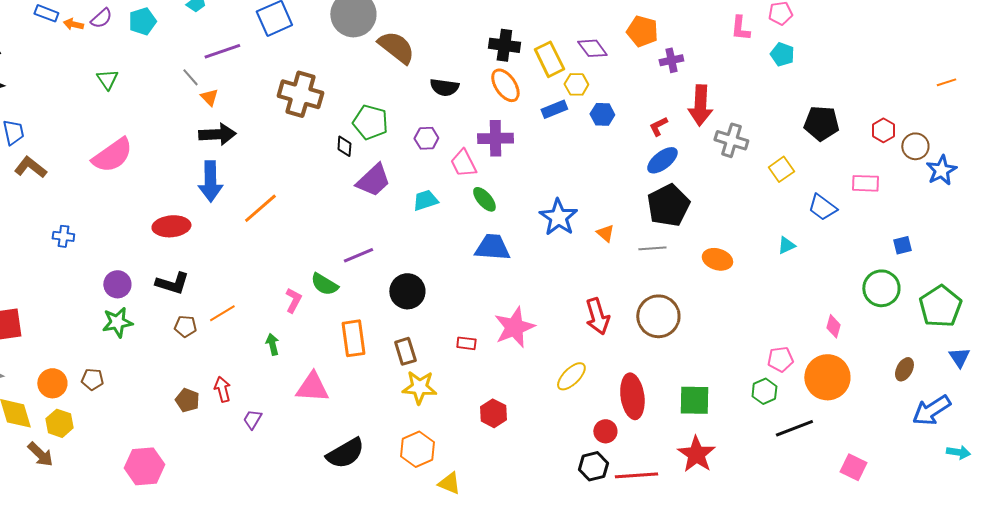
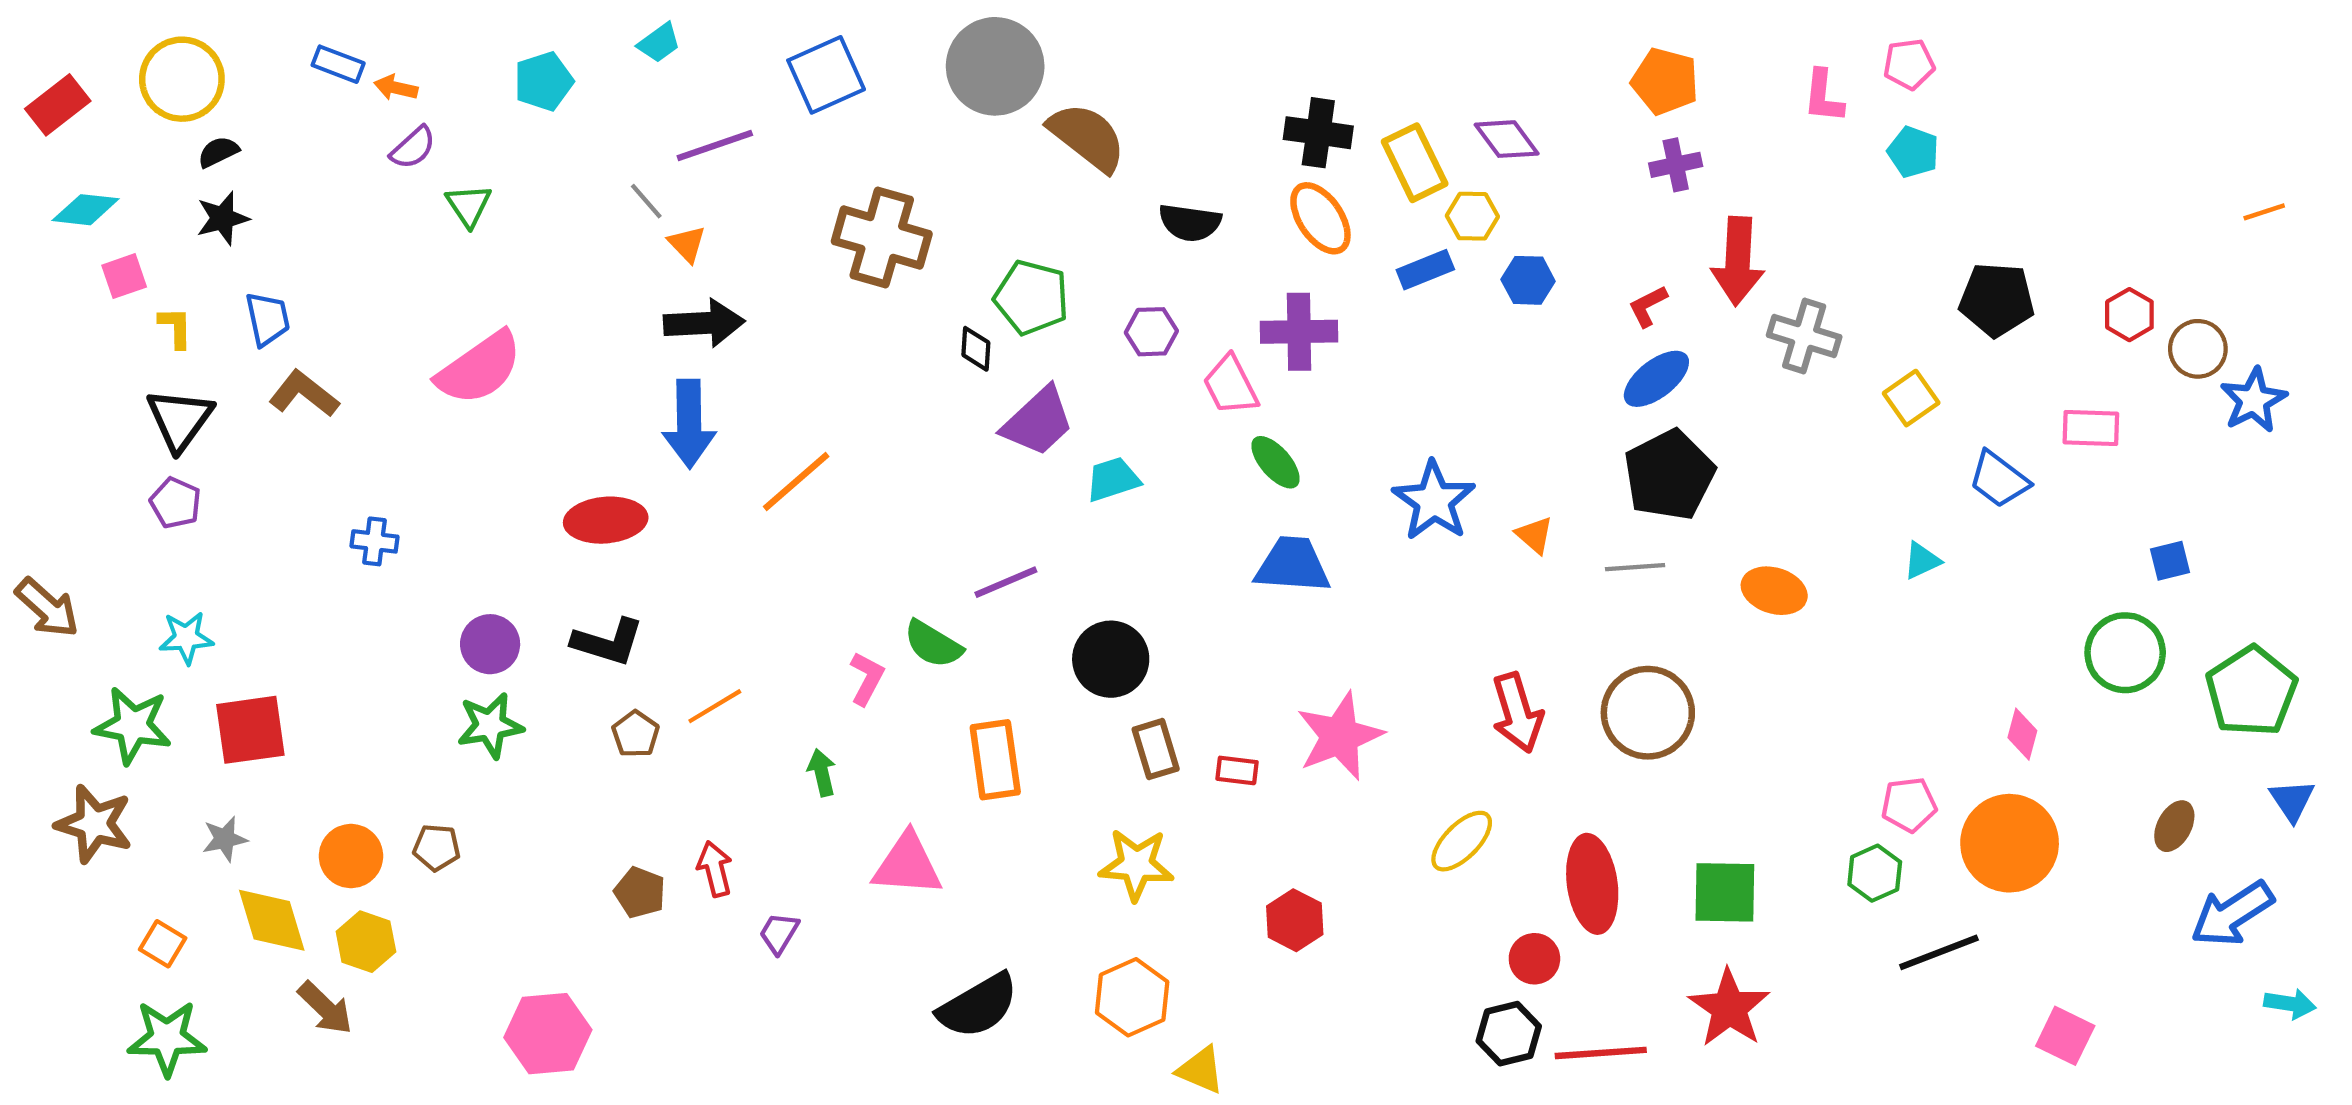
purple semicircle: (101, 18) -> (413, 148), moved
orange pentagon: (642, 31) -> (1665, 81), moved
cyan trapezoid: (425, 200) -> (1113, 479), moved
brown pentagon: (185, 326) -> (636, 734), turned 30
brown rectangle: (405, 351) -> (1156, 749), moved

